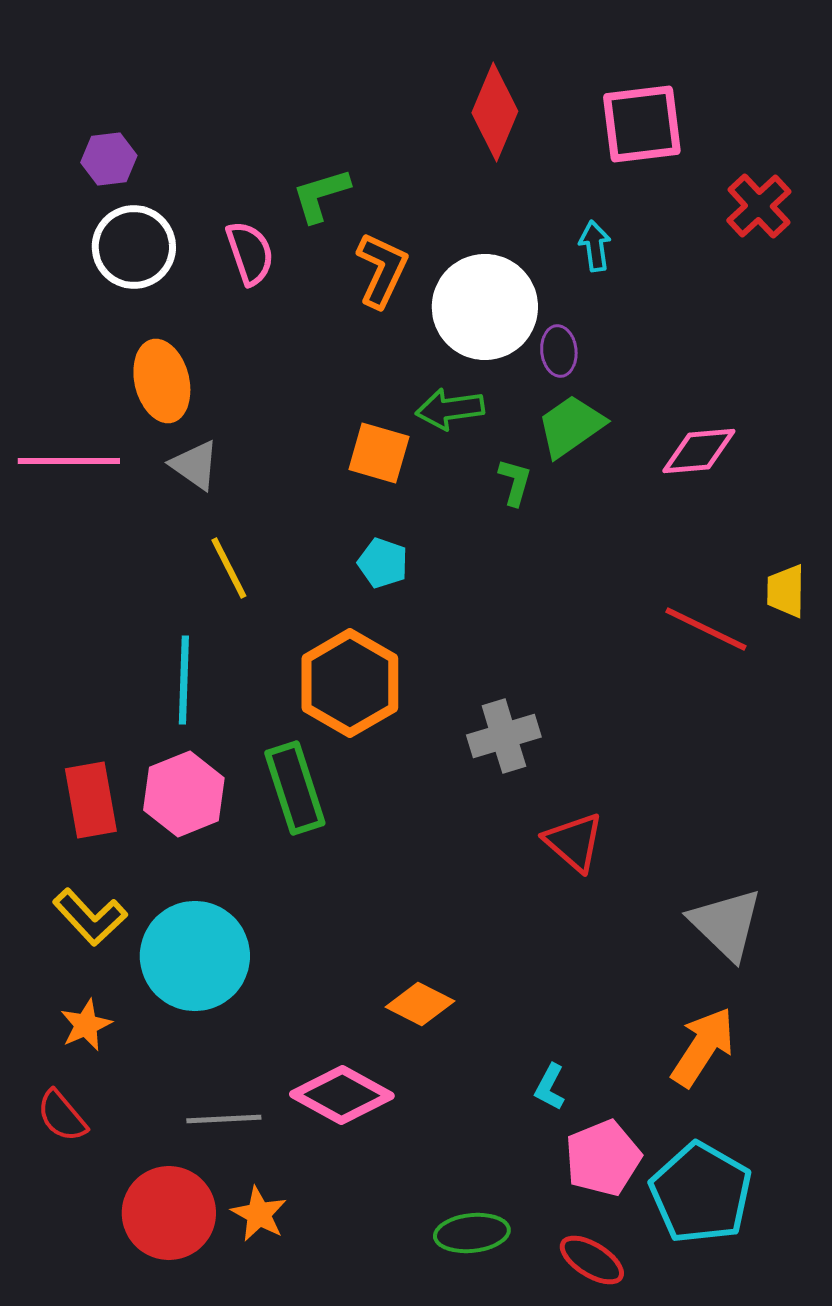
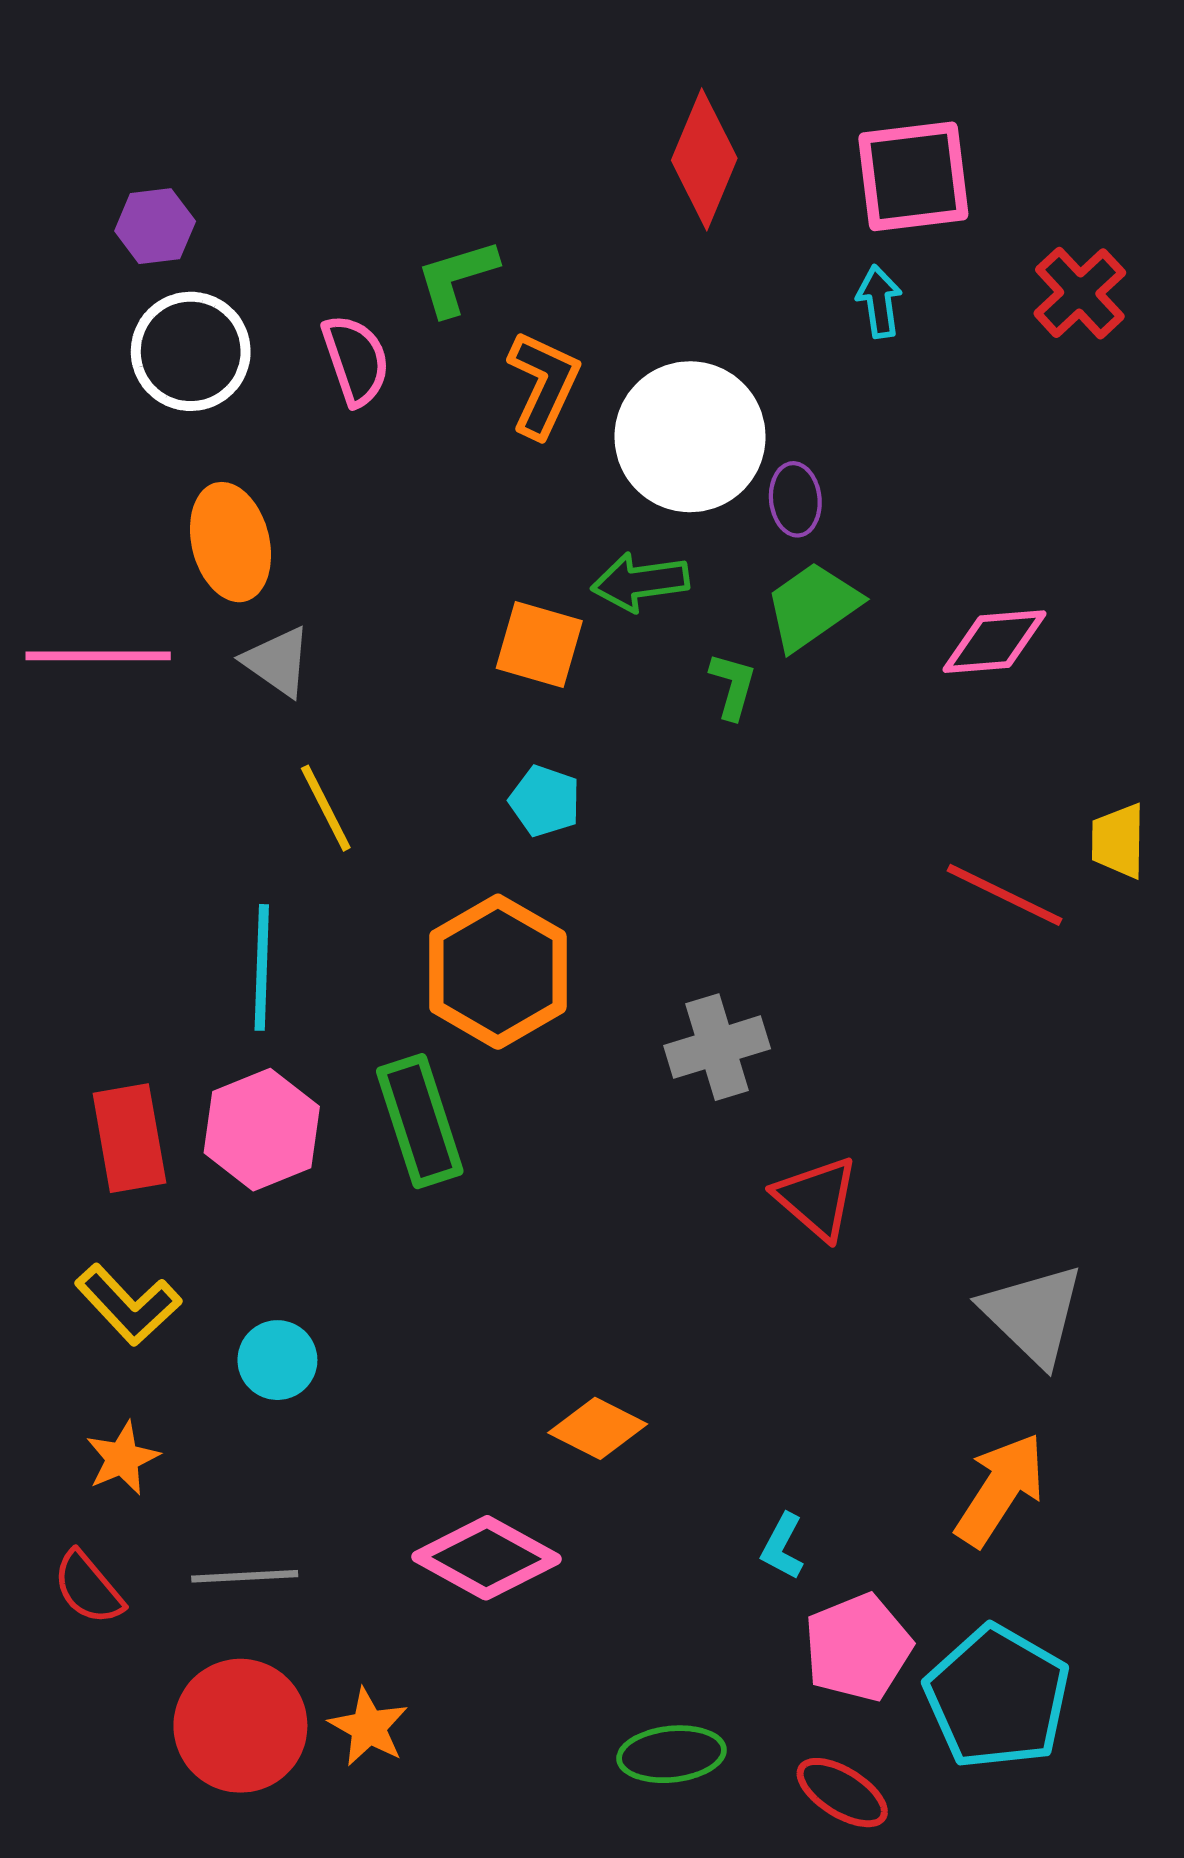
cyan arrow: (595, 246) -> (879, 302), moved
cyan circle: (195, 956) -> (277, 1360), size x0.5
gray line: (224, 1119) -> (245, 1576), moved

